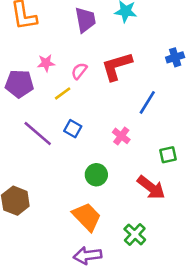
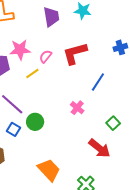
pink star: (46, 63) -> (20, 50), size x1.5
blue square: (73, 129) -> (14, 129), moved
green square: (168, 155) -> (113, 123), turned -32
green circle: (96, 175) -> (35, 122), moved

